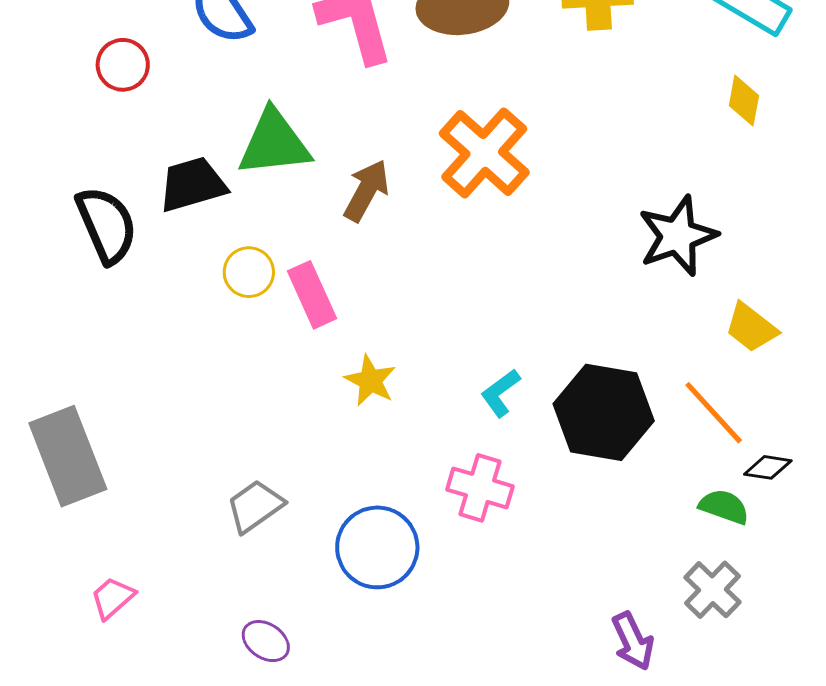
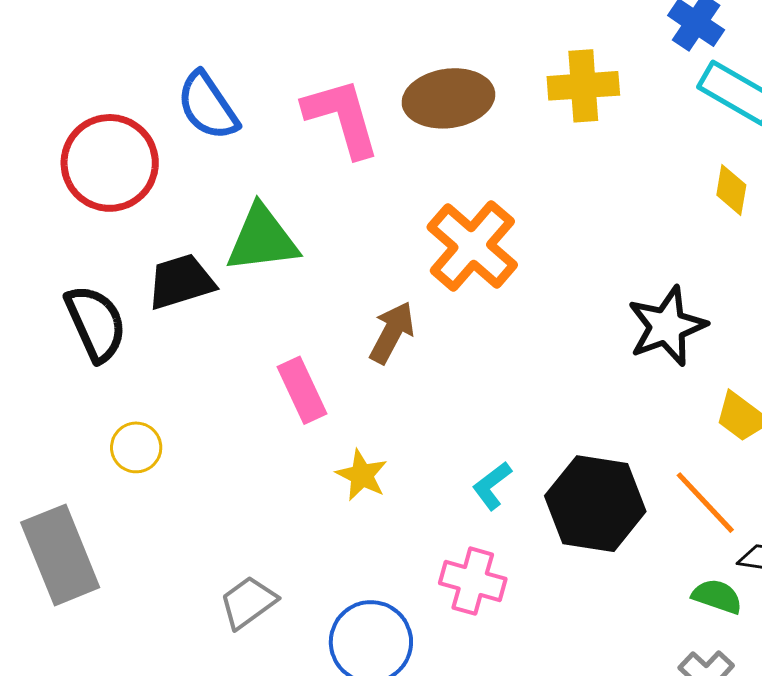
red circle: (123, 65) -> (110, 163), size x1.8
brown arrow: (366, 191) -> (392, 333), moved
yellow circle: (249, 272) -> (136, 447), moved

